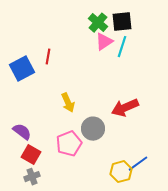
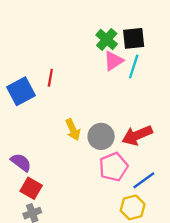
gray circle: (93, 129) -> (101, 136), moved
pink pentagon: (69, 144) -> (113, 167), moved
blue line: (138, 164) -> (144, 180), moved

